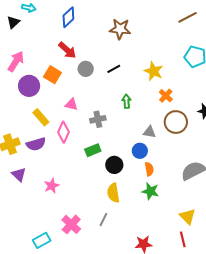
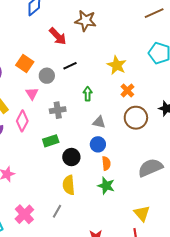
red arrow: (67, 50) -> (58, 36), moved
gray circle: (86, 69) -> (47, 76), moved
black line: (114, 69) -> (70, 66), moved
orange square: (52, 75) -> (25, 63), moved
pink triangle: (71, 104) -> (32, 93), turned 40
gray triangle: (149, 132) -> (99, 122), moved

